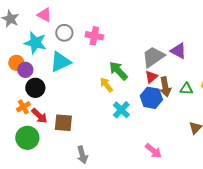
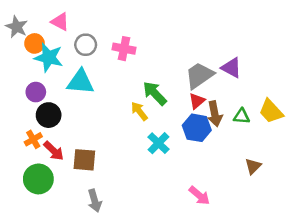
cyan triangle: (60, 62) -> (81, 82), turned 30
orange circle: (16, 63) -> (35, 43), moved
gray arrow: (82, 155) -> (95, 201), moved

